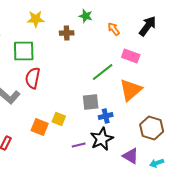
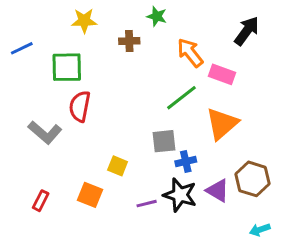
orange arrow: (114, 29) -> (190, 53), moved, size x1.5
orange square: (40, 127) -> (90, 195), moved
black star: (102, 139) -> (180, 195), turned -30
purple triangle: (131, 156) -> (218, 191), moved

